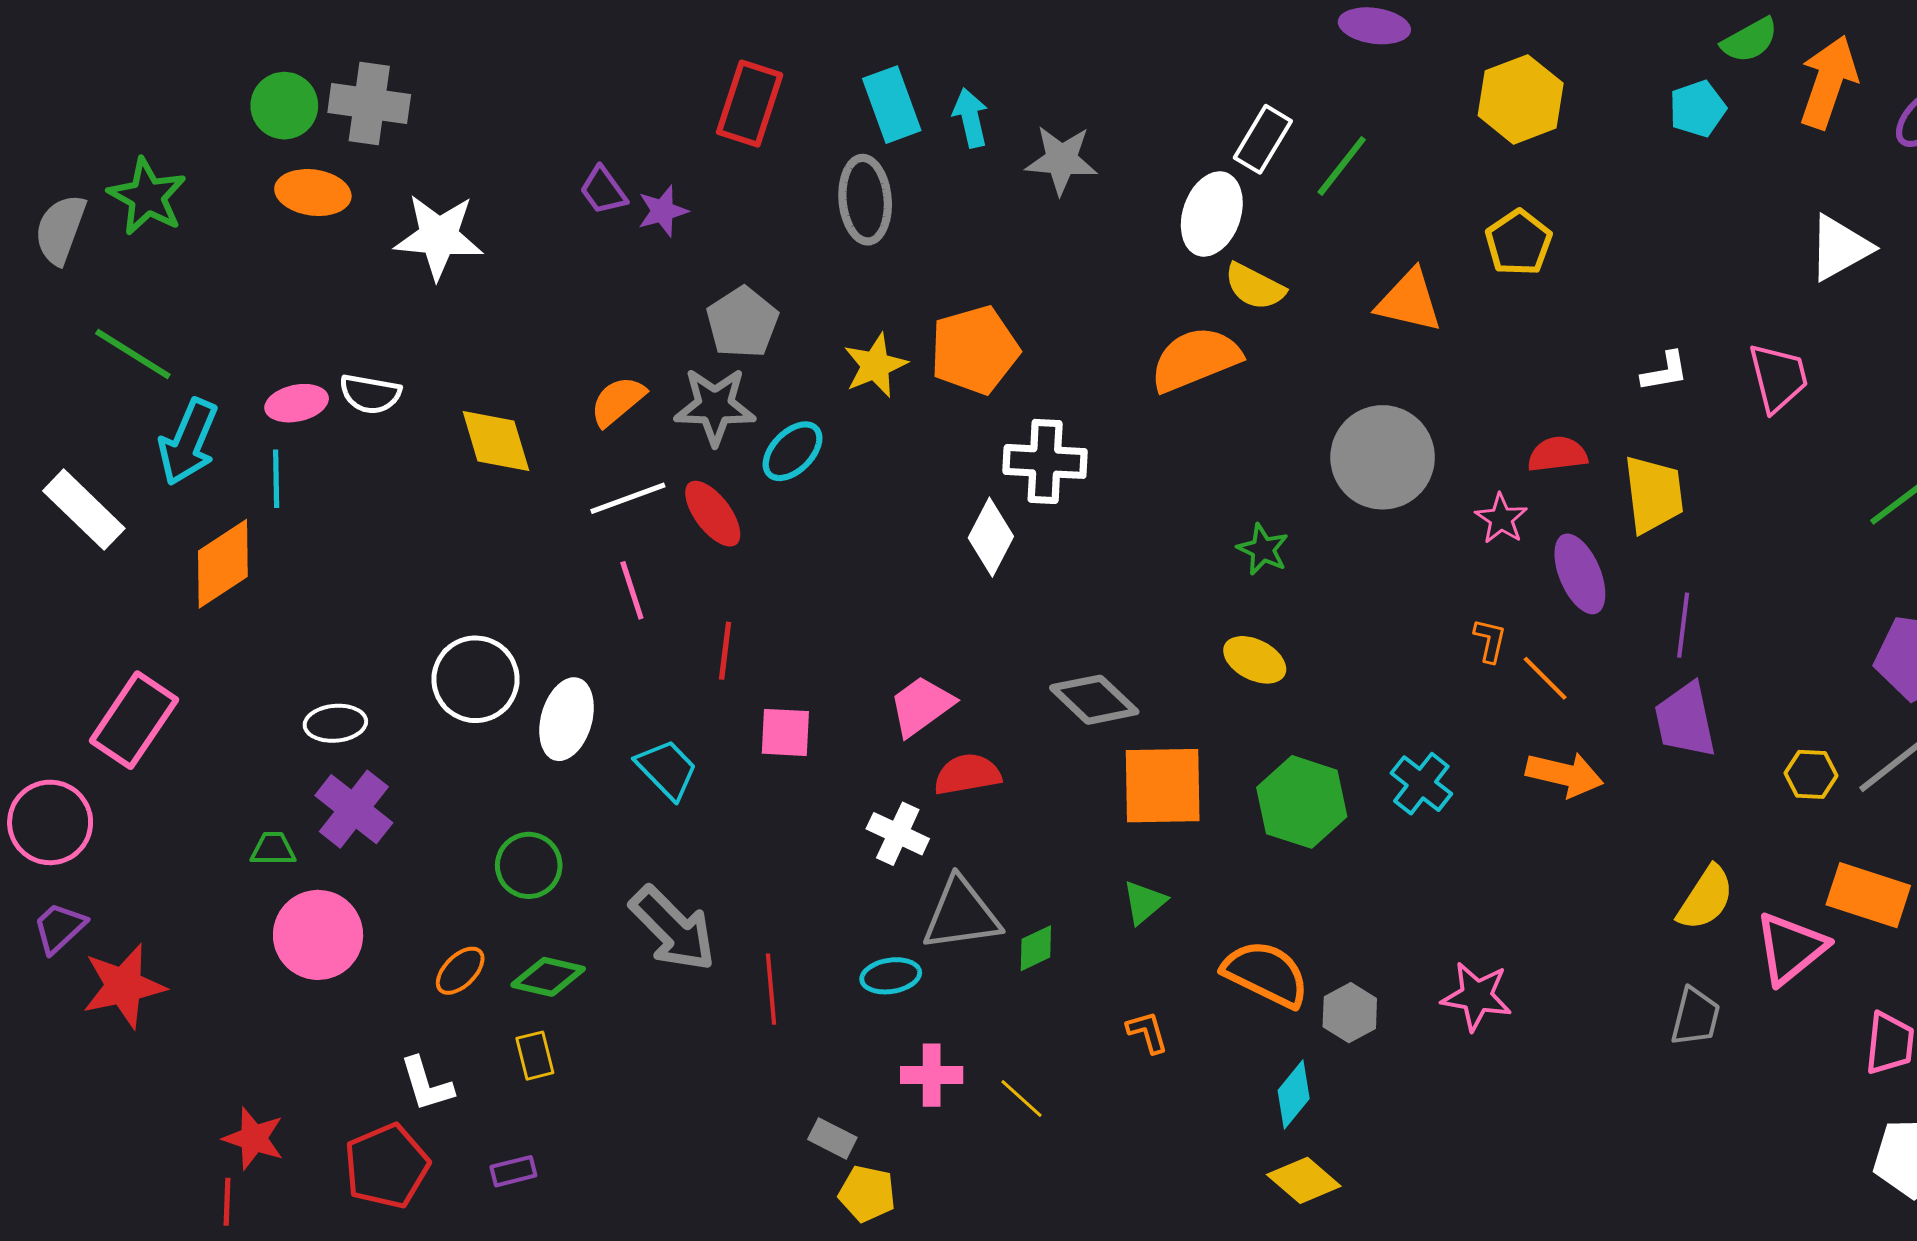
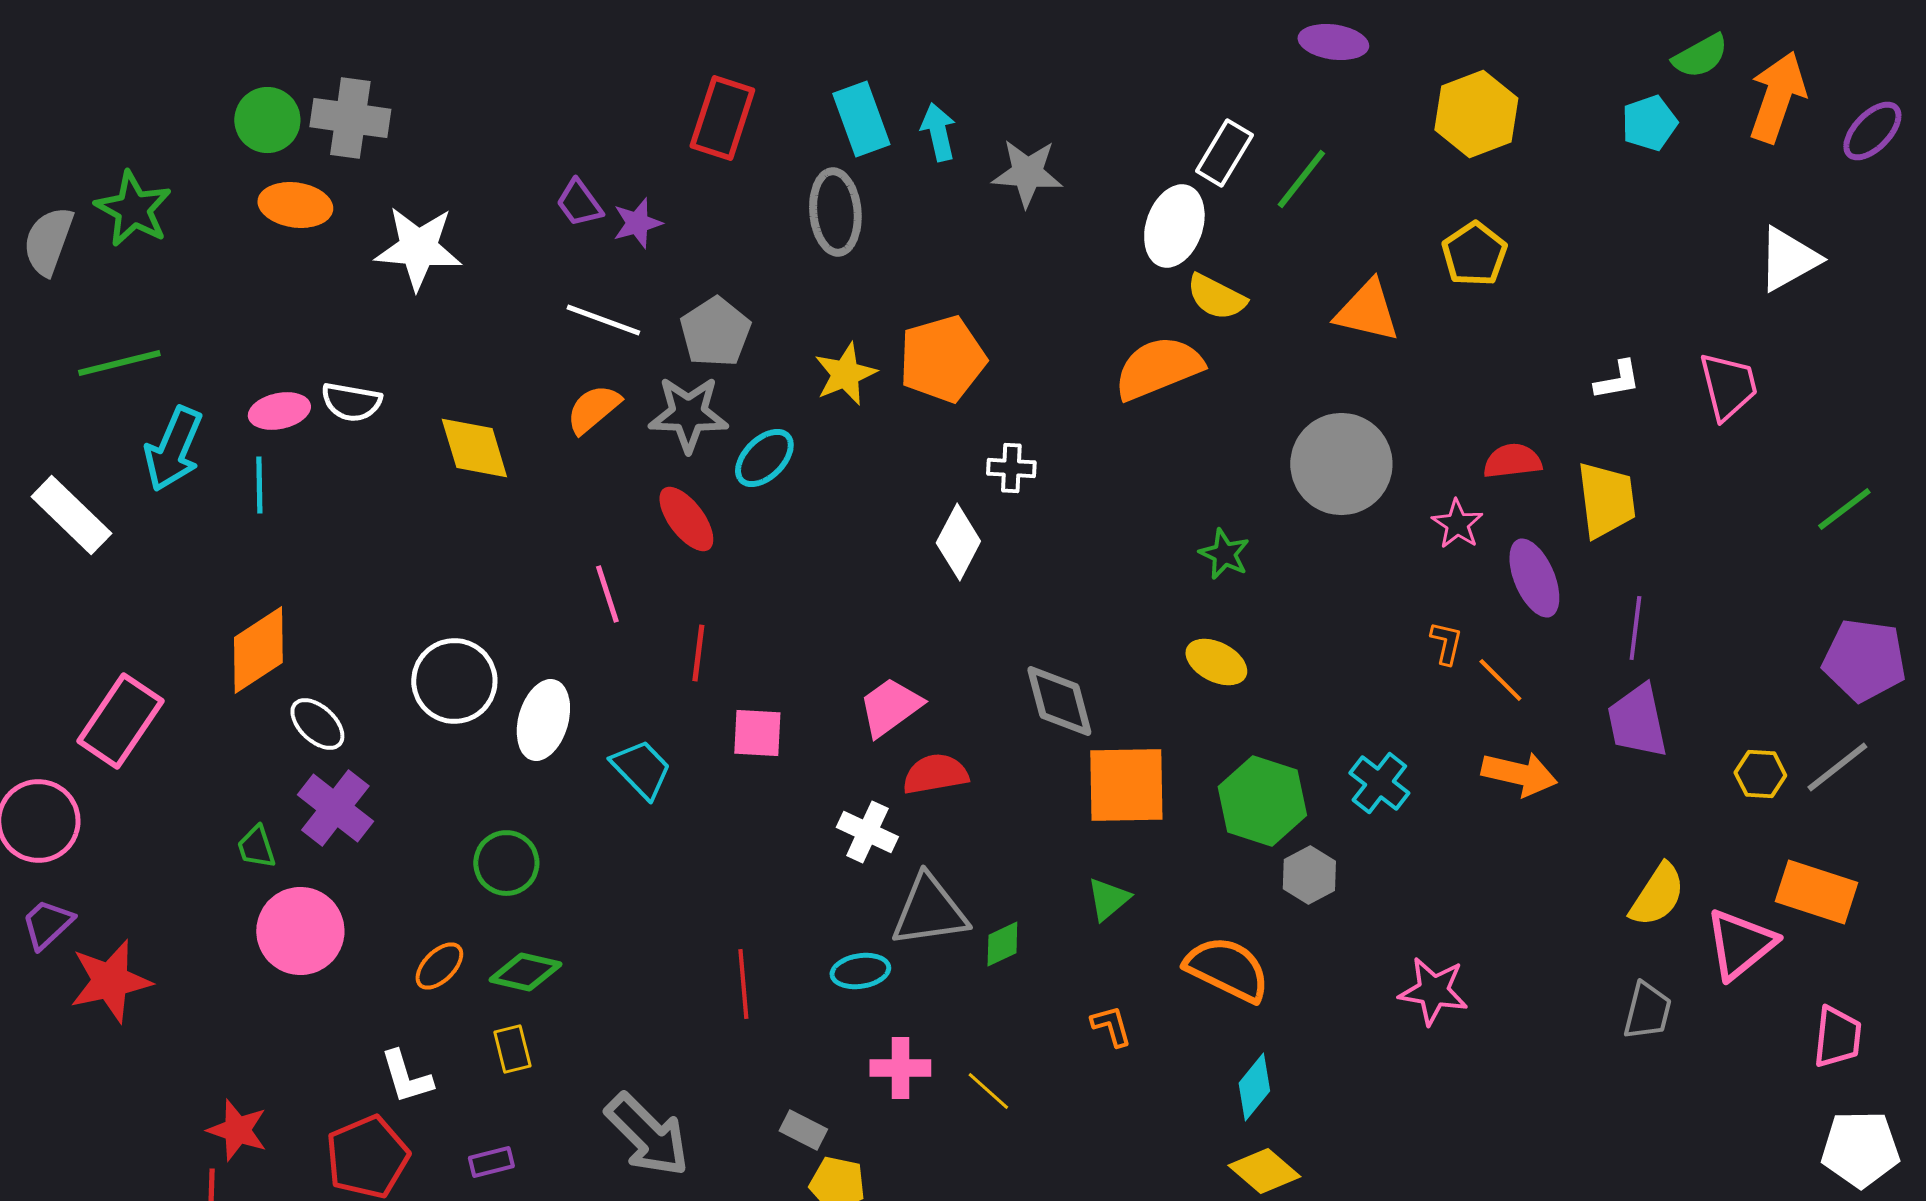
green line: (133, 354) -> (119, 363), turned -46
white cross: (1045, 461) -> (1011, 468), size x0.6
white line: (628, 498) -> (603, 320), moved, turned 40
orange diamond: (223, 564) -> (258, 650), moved
gray diamond: (1094, 700) -> (1059, 701), turned 32
white ellipse: (335, 723) -> (317, 724), turned 48
green trapezoid: (273, 849) -> (256, 847), turned -108
gray arrow: (673, 929) -> (647, 1135), moved
gray hexagon: (1350, 1013) -> (1309, 875), moved

